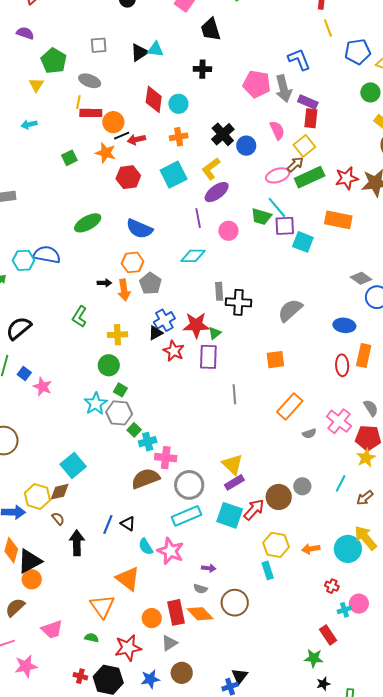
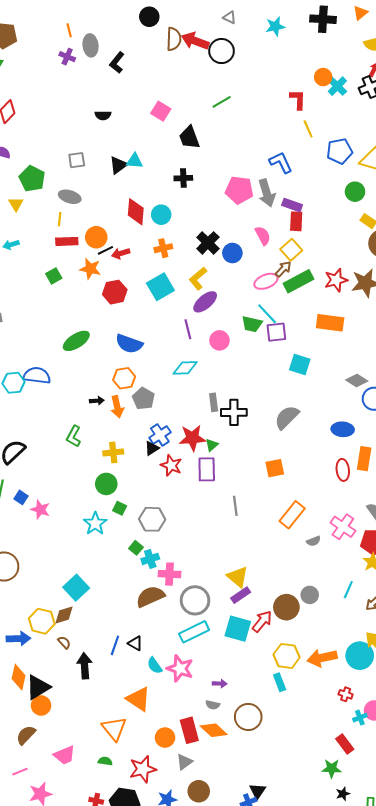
red rectangle: (91, 113) -> (67, 241), moved
cyan square: (303, 242) -> (300, 364), moved
gray hexagon: (119, 413) -> (152, 519), moved
orange arrow: (311, 549) -> (322, 658), size x1.6

